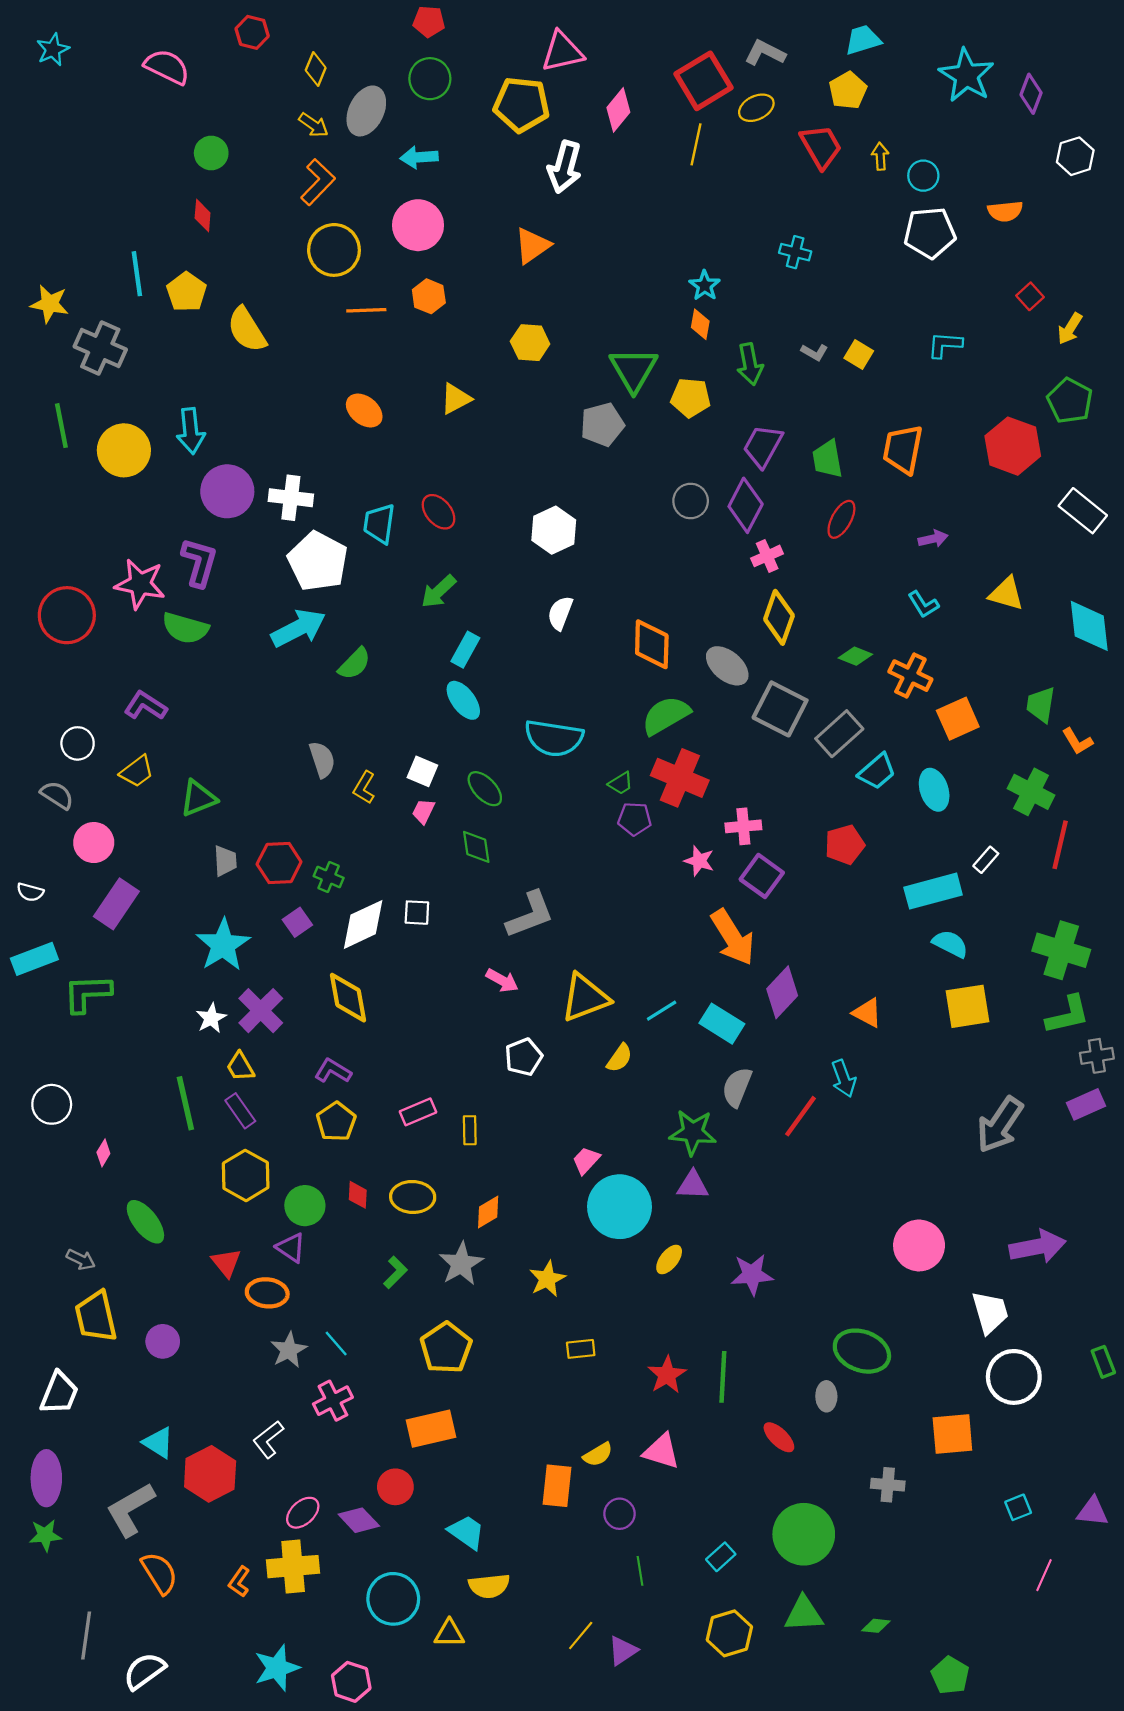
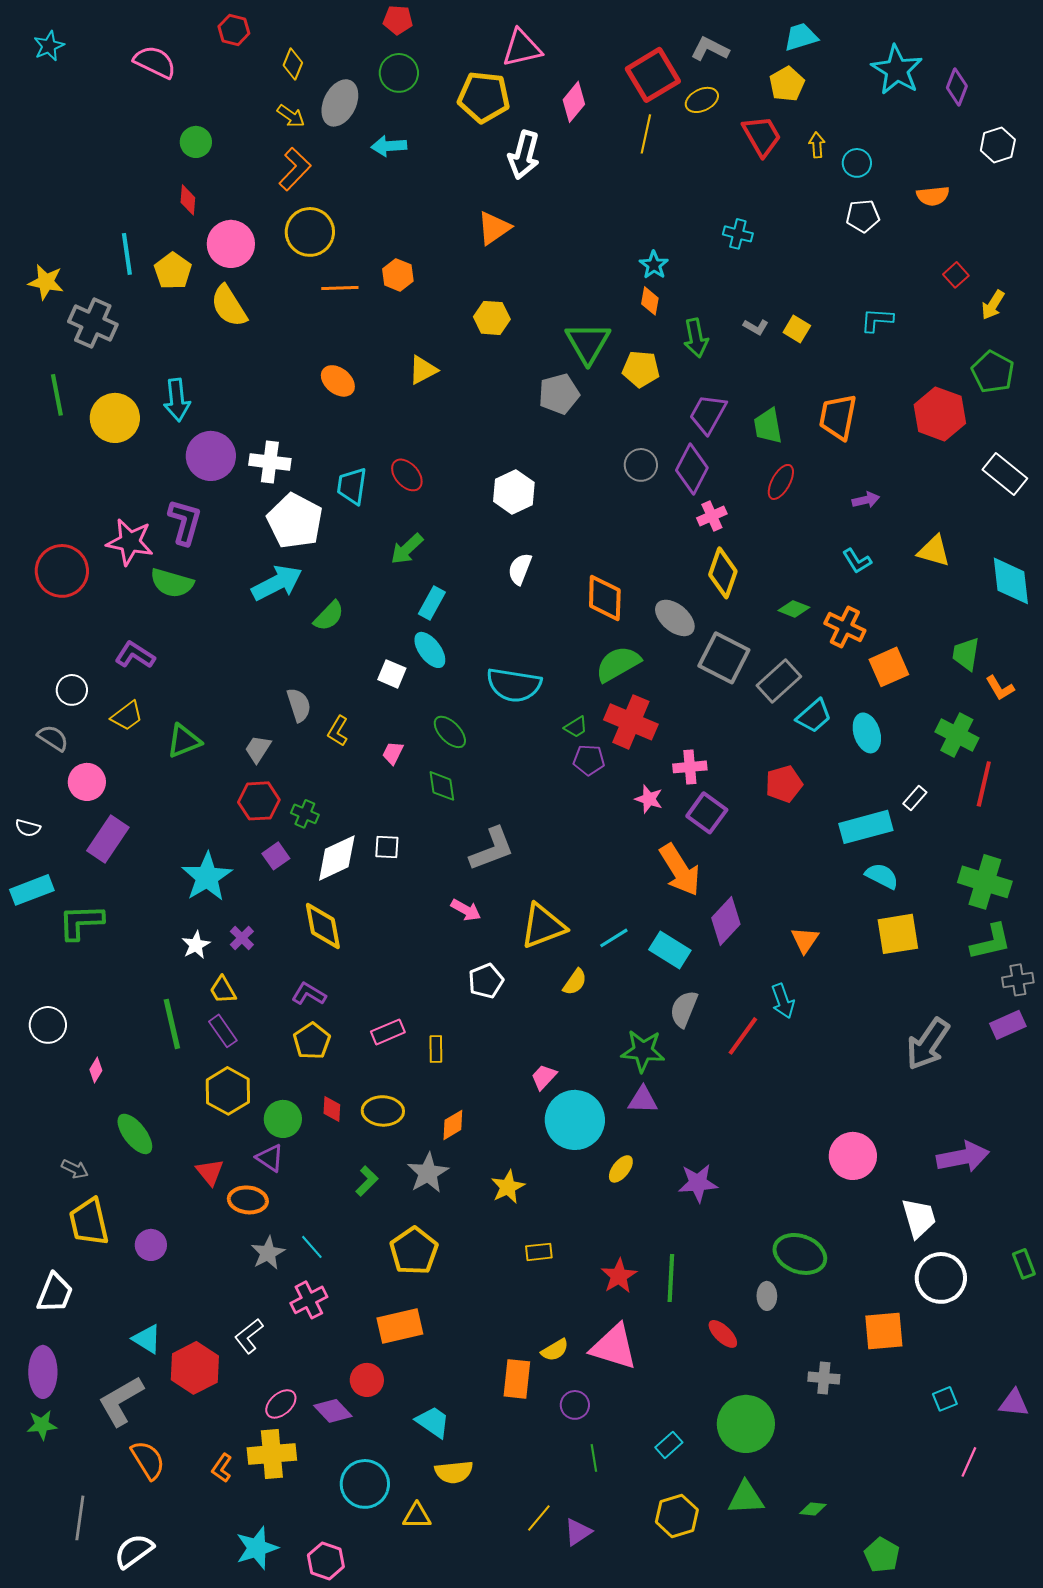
pink circle: (418, 225) -> (231, 244), moved
white pentagon: (930, 233) -> (863, 216), size x0.7
white square: (422, 771) -> (392, 674), moved
gray trapezoid: (225, 861) -> (258, 749), moved, turned -144
purple cross: (261, 1011) -> (242, 938), size x0.6
orange triangle: (867, 1013) -> (805, 940), turned 36
pink triangle: (662, 1451) -> (614, 1347), size x1.4

